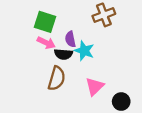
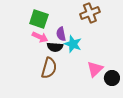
pink triangle: (95, 87) -> (95, 69), moved
black circle: (121, 102) -> (112, 78), moved

